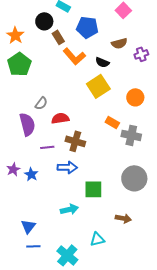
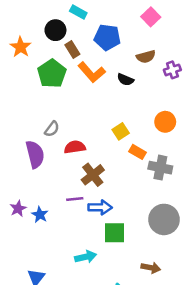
green pentagon: (19, 64) -> (52, 74), moved
yellow square: (98, 86) -> (121, 131), moved, size x0.6
brown cross: (75, 141) -> (93, 175), turned 36
purple line: (47, 147) -> (75, 199), moved
blue arrow: (67, 167) -> (100, 207), moved

